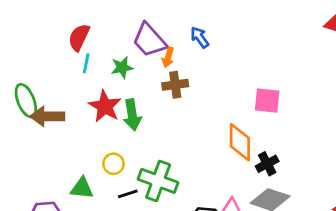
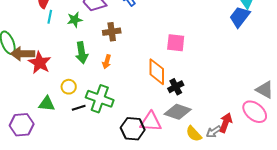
orange arrow: (168, 57) -> (107, 62), moved
red star: (105, 106) -> (40, 63), moved

